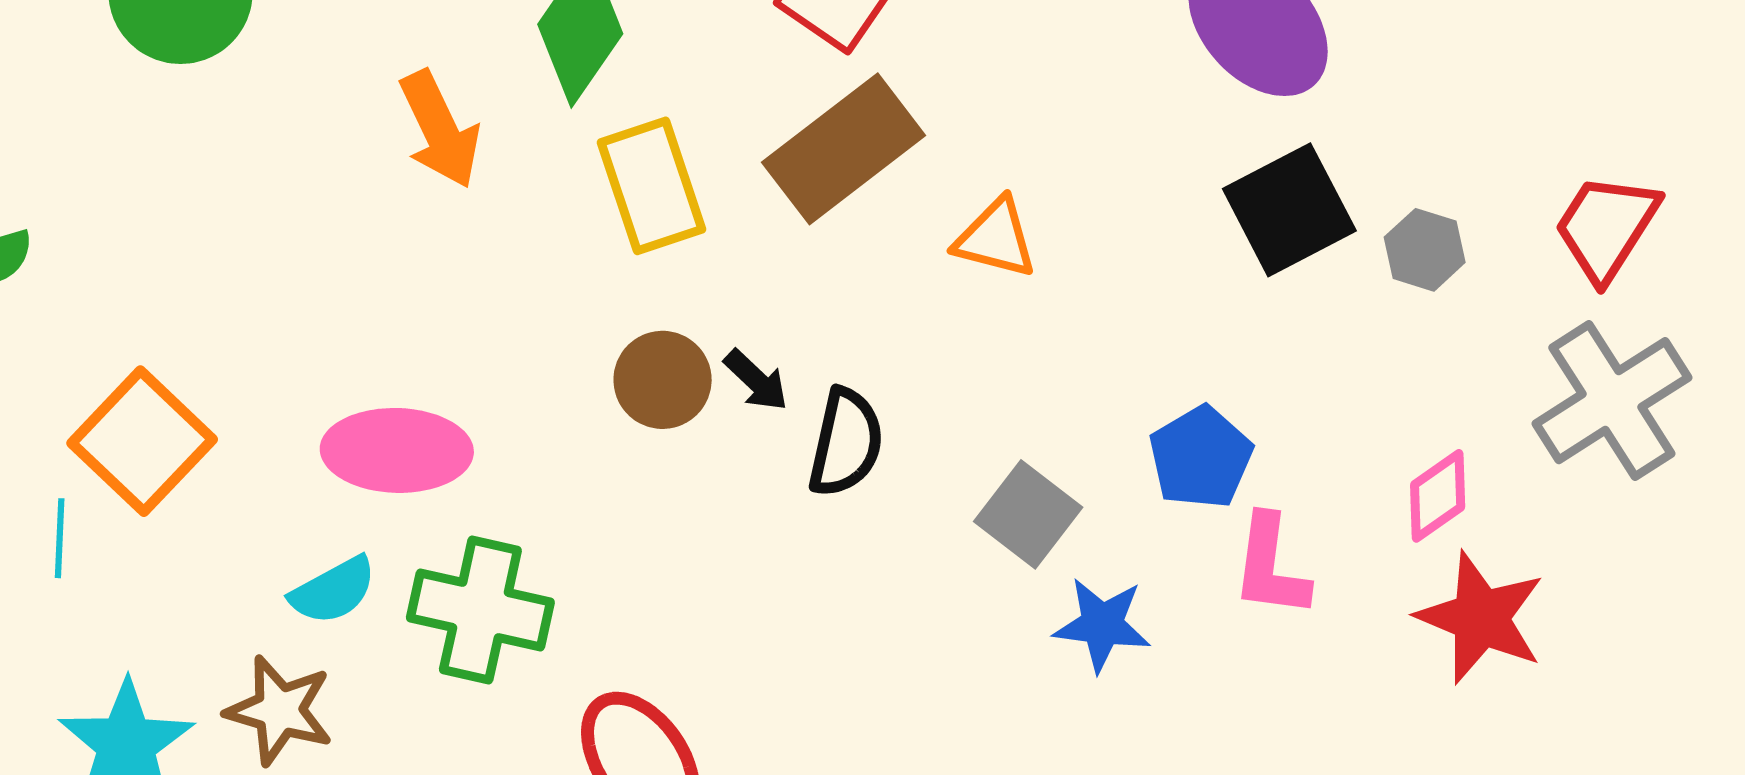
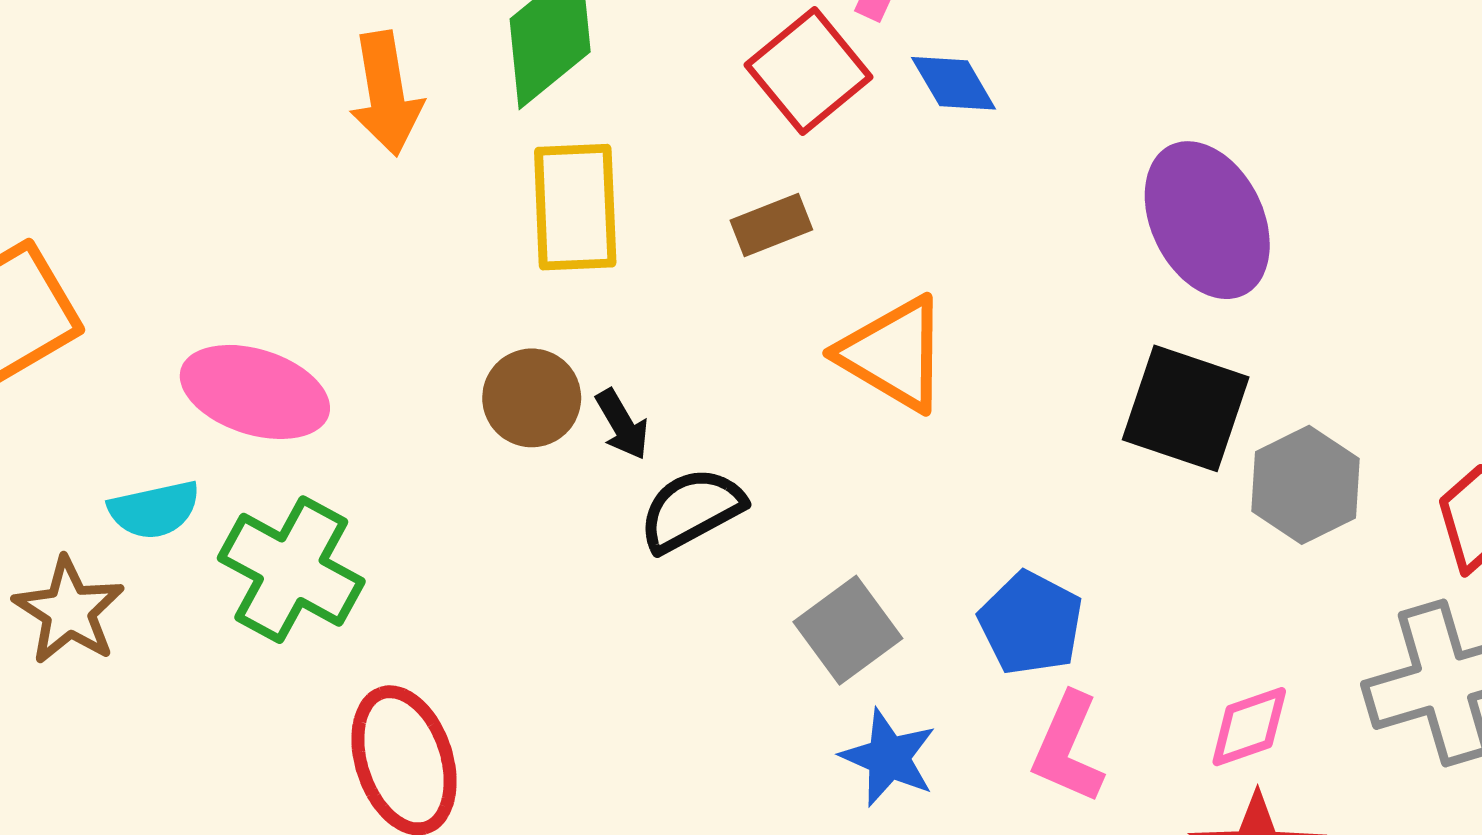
brown rectangle: (844, 149) -> (771, 225), size x0.5
black square: (1289, 210) -> (1186, 408), turned 30
orange triangle: (996, 238) -> (894, 354), size x1.4
gray hexagon: (1425, 250) -> (1305, 485), size x1.4
black semicircle: (846, 443) -> (692, 510), turned -147
blue pentagon: (1201, 457) -> (1031, 623), turned -30

